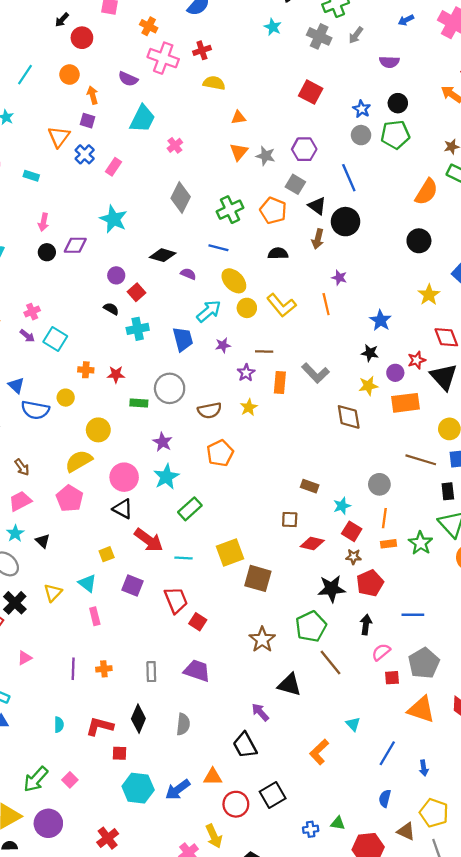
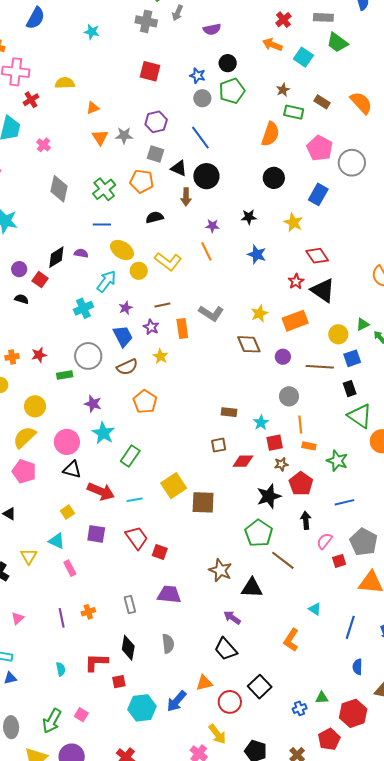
cyan star: (273, 27) -> (92, 32), moved
red cross: (202, 50) -> (31, 100), moved
black diamond: (163, 255) -> (56, 257), moved, turned -35
cyan cross: (138, 329) -> (83, 308), moved
blue trapezoid: (183, 339) -> (123, 336), moved
black star: (370, 353) -> (249, 217), moved
purple circle: (395, 373) -> (283, 357), moved
red square: (352, 531) -> (275, 443), turned -30
green star: (421, 543) -> (337, 461), moved
orange rectangle: (389, 544) -> (309, 446), turned 32
brown star: (262, 640) -> (220, 570), moved

